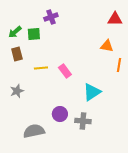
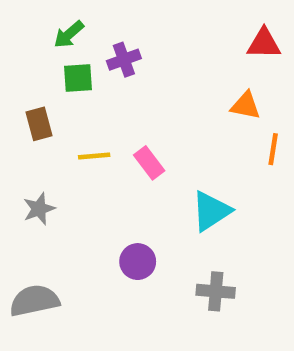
purple cross: (51, 17) -> (124, 60), moved
green arrow: (15, 32) -> (69, 34), moved
gray cross: (83, 121) -> (216, 291), moved
gray semicircle: (34, 131) -> (34, 301), moved

